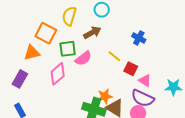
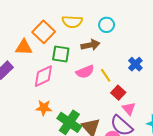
yellow semicircle: (69, 16) -> (72, 22), turned -120
pink semicircle: (83, 58) -> (85, 72), moved
orange star: (105, 96) -> (44, 108), moved

